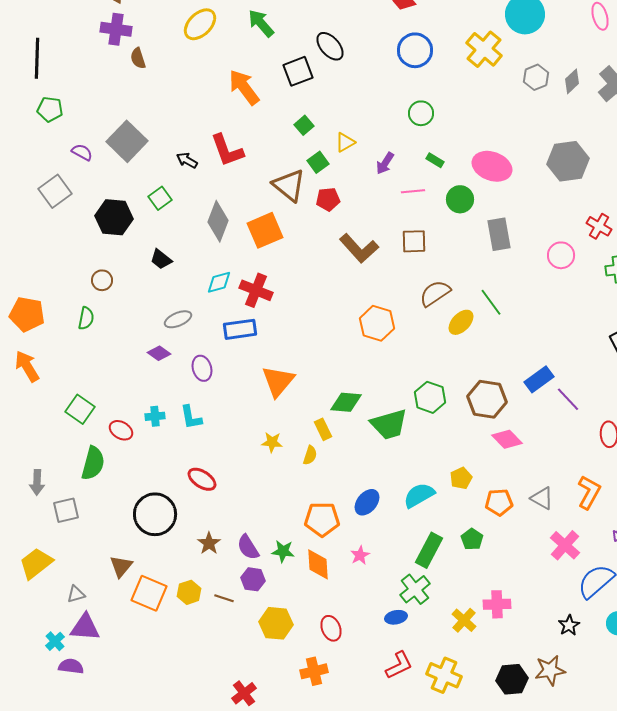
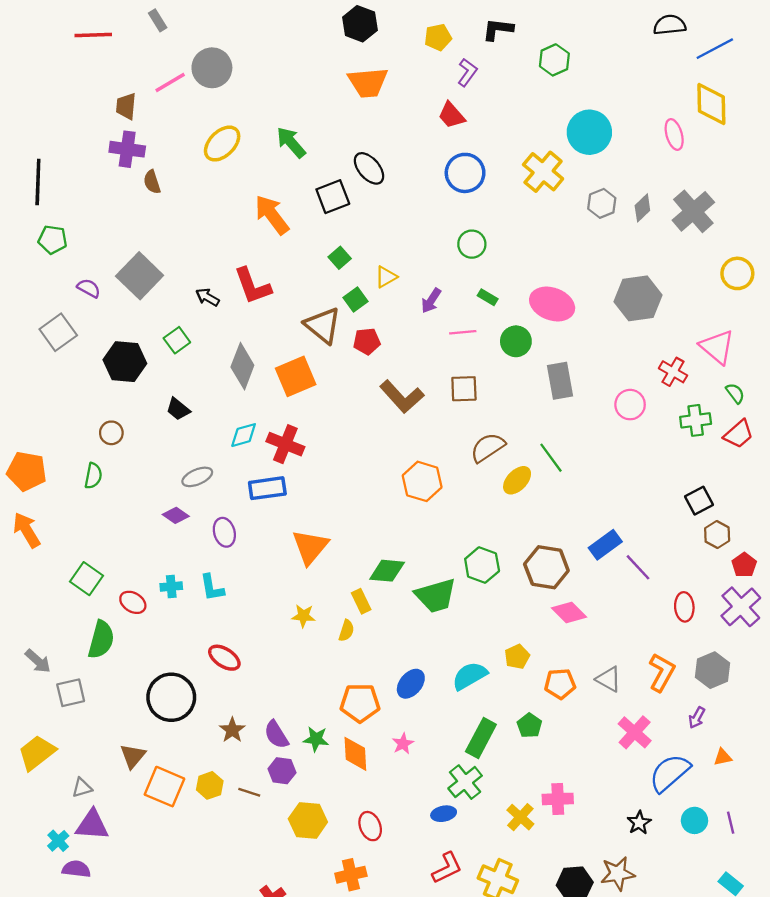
gray arrow: (37, 482) -> (38, 661), turned -50

